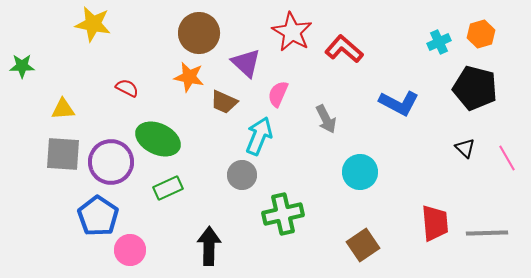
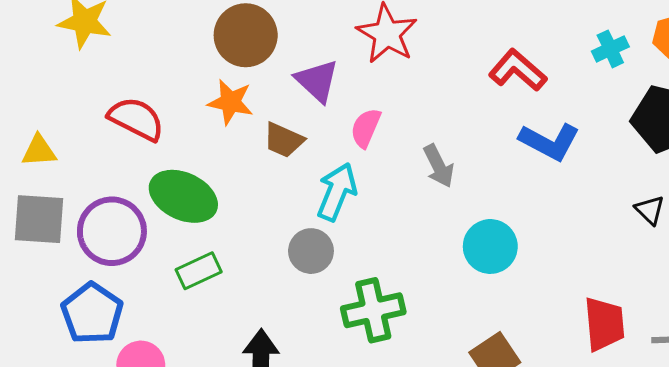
red L-shape: (344, 49) -> (518, 70), moved
red semicircle: (127, 88) -> (136, 119), size x1.6

